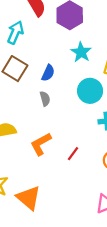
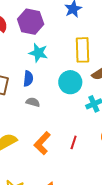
cyan star: (81, 52) -> (38, 53), moved
gray semicircle: (45, 99) -> (33, 102), turned -40

